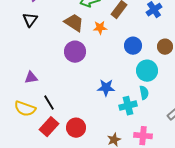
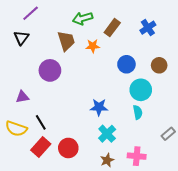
brown trapezoid: (74, 23) -> (66, 41), turned 40
purple circle: (75, 52) -> (50, 70), moved
cyan cross: (128, 106) -> (107, 134), moved, turned -30

